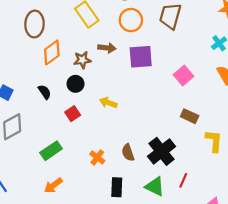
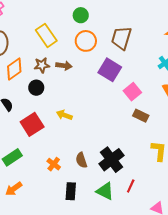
purple square: (141, 57) -> (110, 70), moved, turned 35
brown star: (82, 60) -> (42, 65), moved
black circle: (76, 84) -> (36, 88), moved
red square: (73, 114) -> (32, 124), size x1.6
brown rectangle: (190, 116) -> (141, 116), moved

